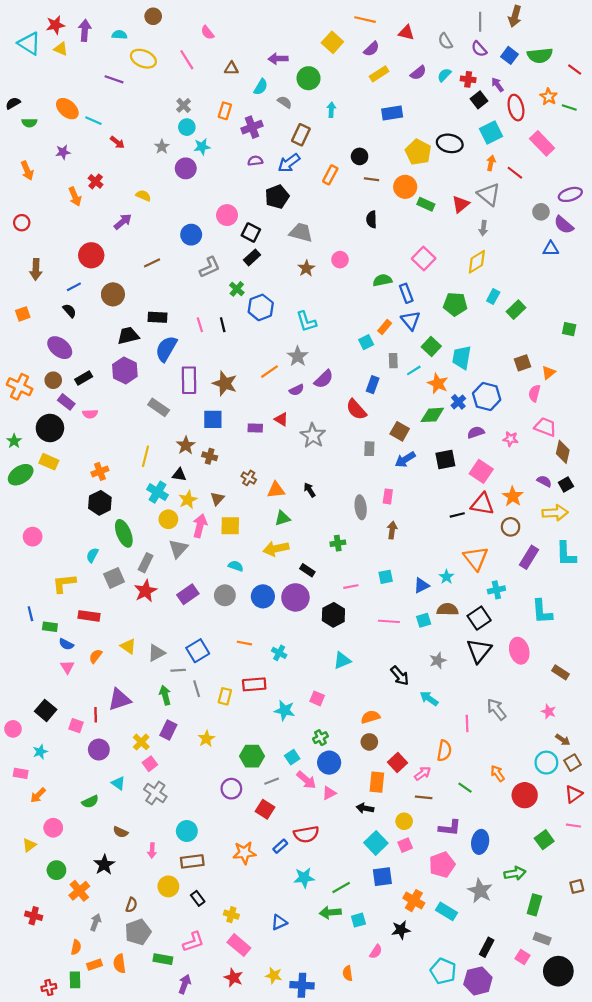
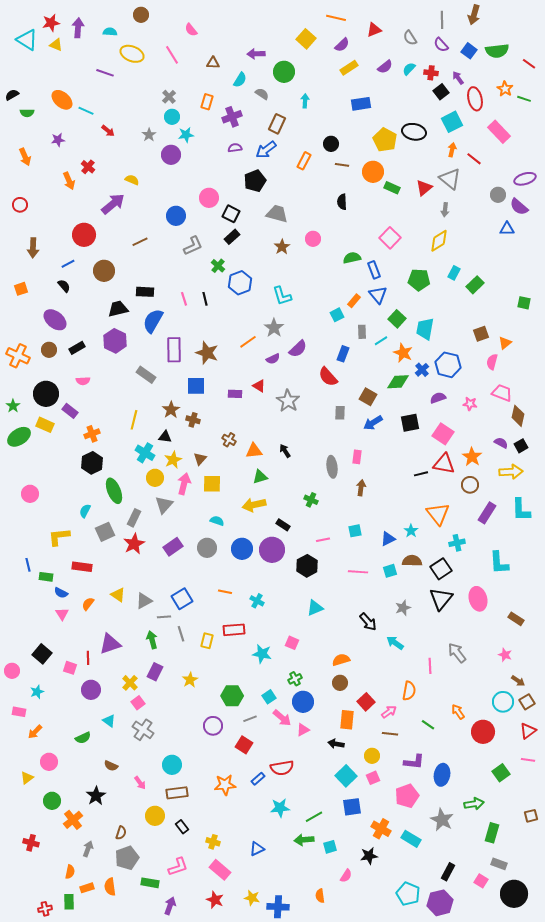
red triangle: (406, 33) -> (374, 30), turned -35
purple arrow: (123, 222) -> (113, 204), size x1.4
purple rectangle: (66, 402) -> (70, 411), moved
green cross: (338, 543) -> (311, 500), turned 32
pink arrow: (152, 851) -> (140, 783), turned -40

